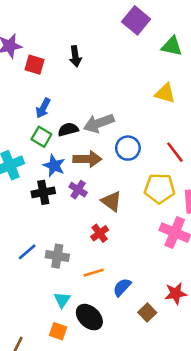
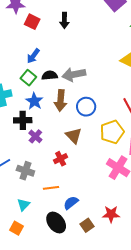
blue circle: (128, 148) -> (86, 107), moved
brown arrow: (87, 159) -> (61, 100), turned 85
yellow pentagon: (160, 188) -> (112, 132), turned -30
purple cross: (78, 190) -> (35, 136), moved
black ellipse: (89, 317) -> (56, 223), moved

